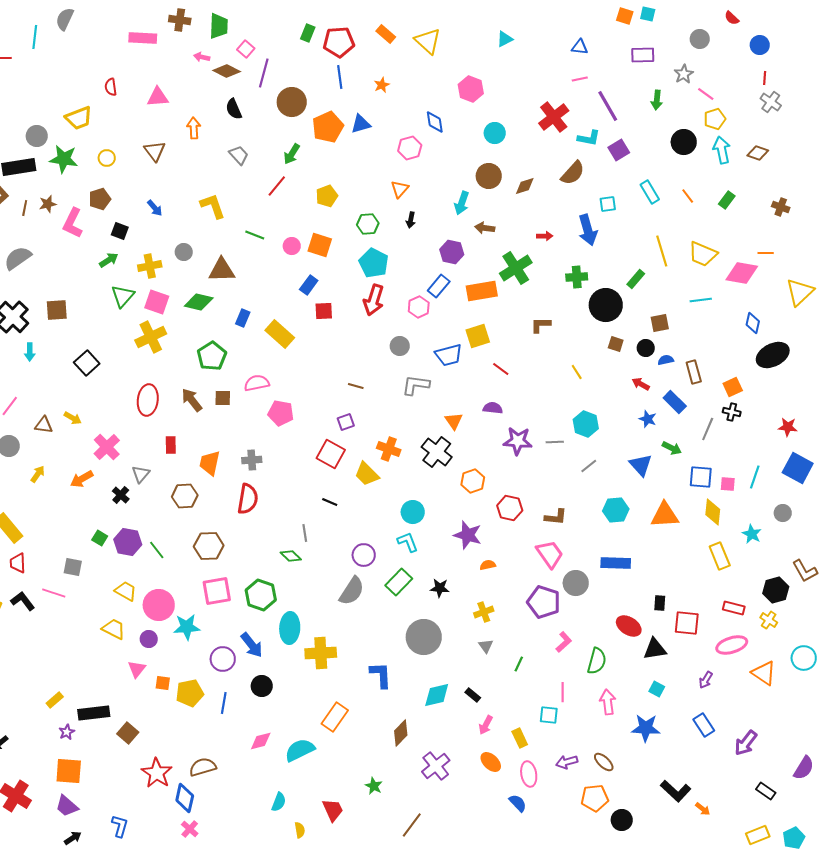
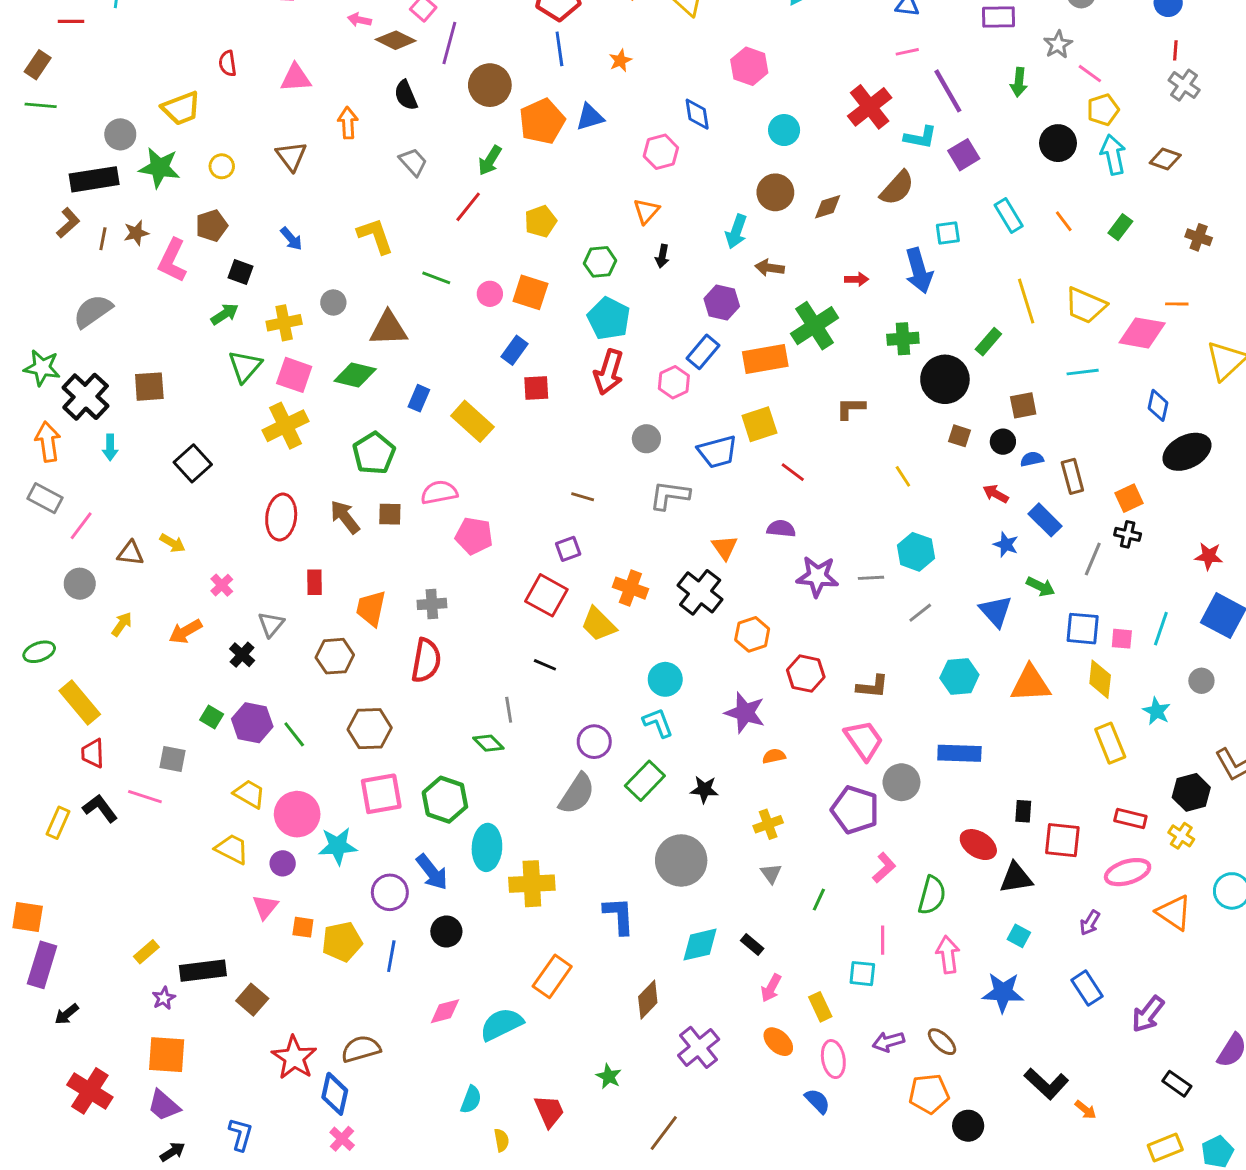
pink cross: (107, 447) -> (222, 585), size x0.6

